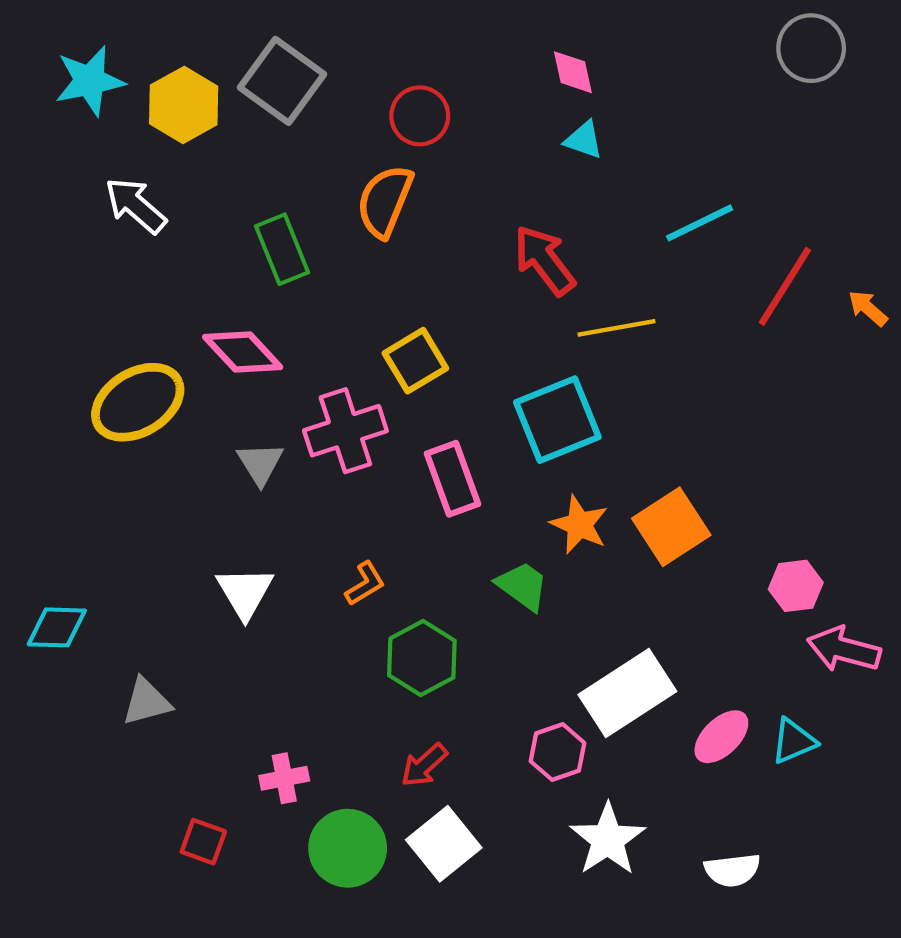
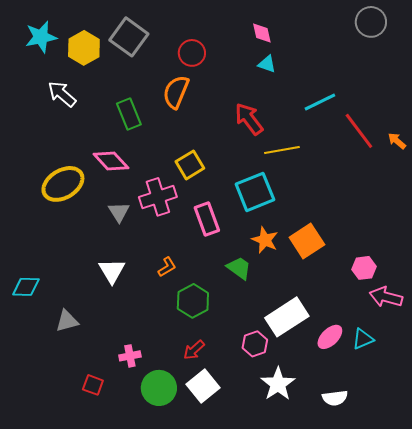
red line: (785, 286) -> (359, 131), turned -69

